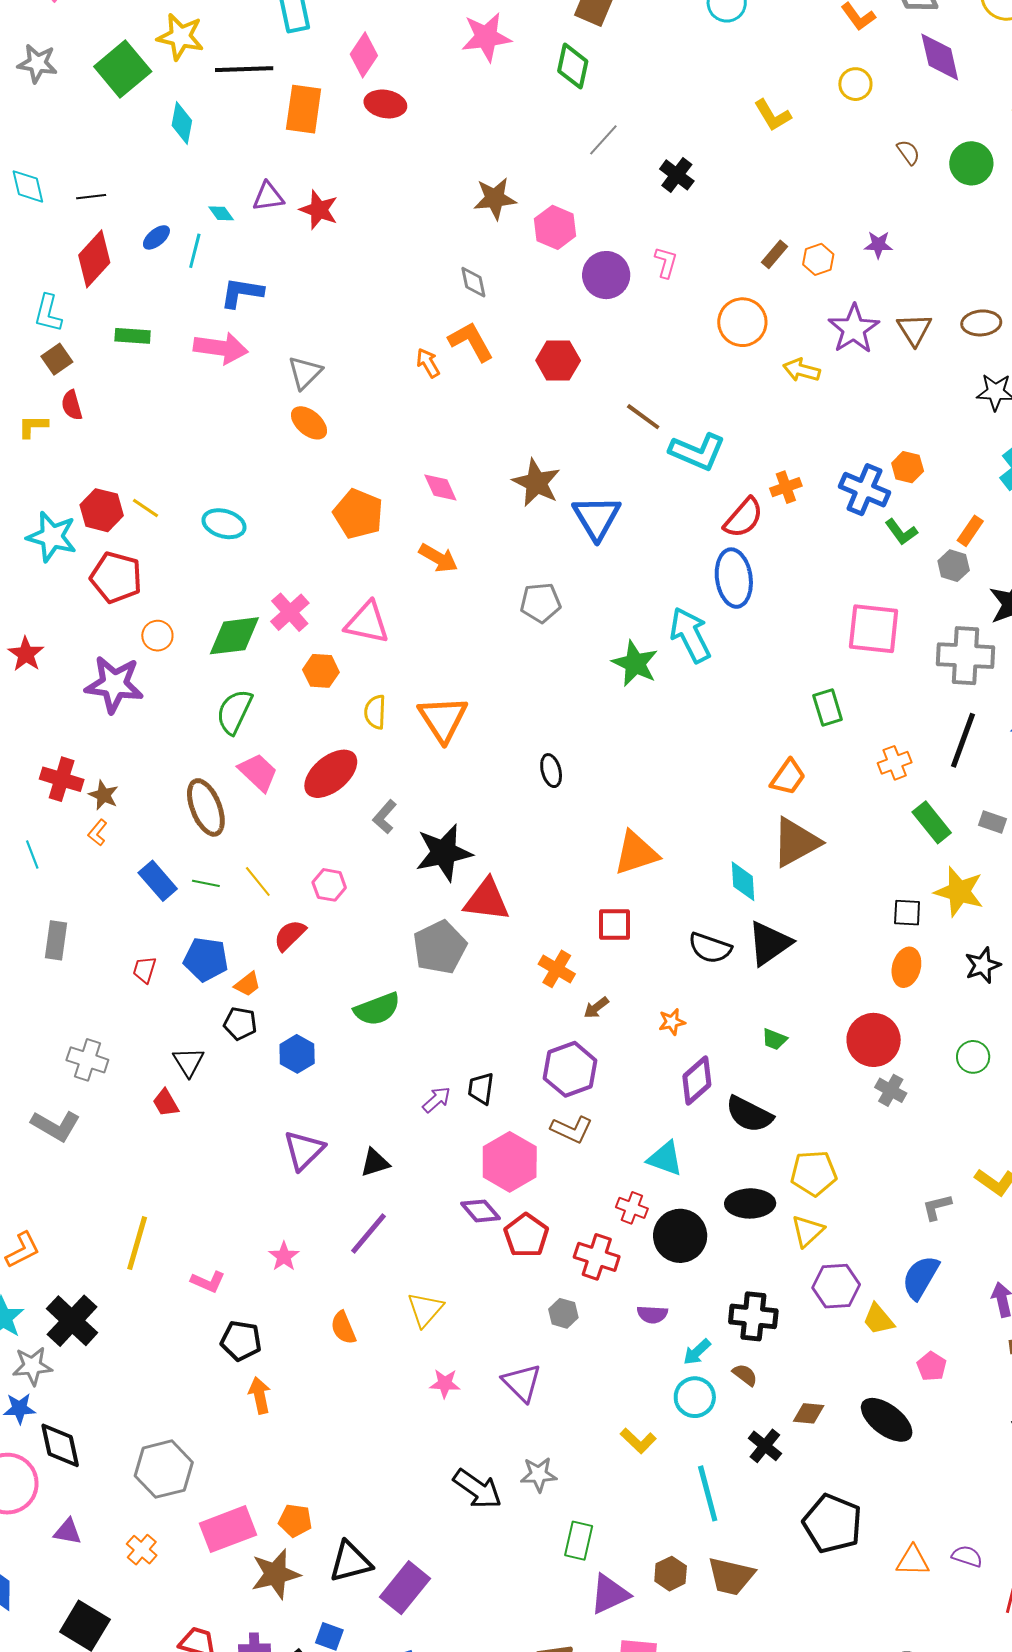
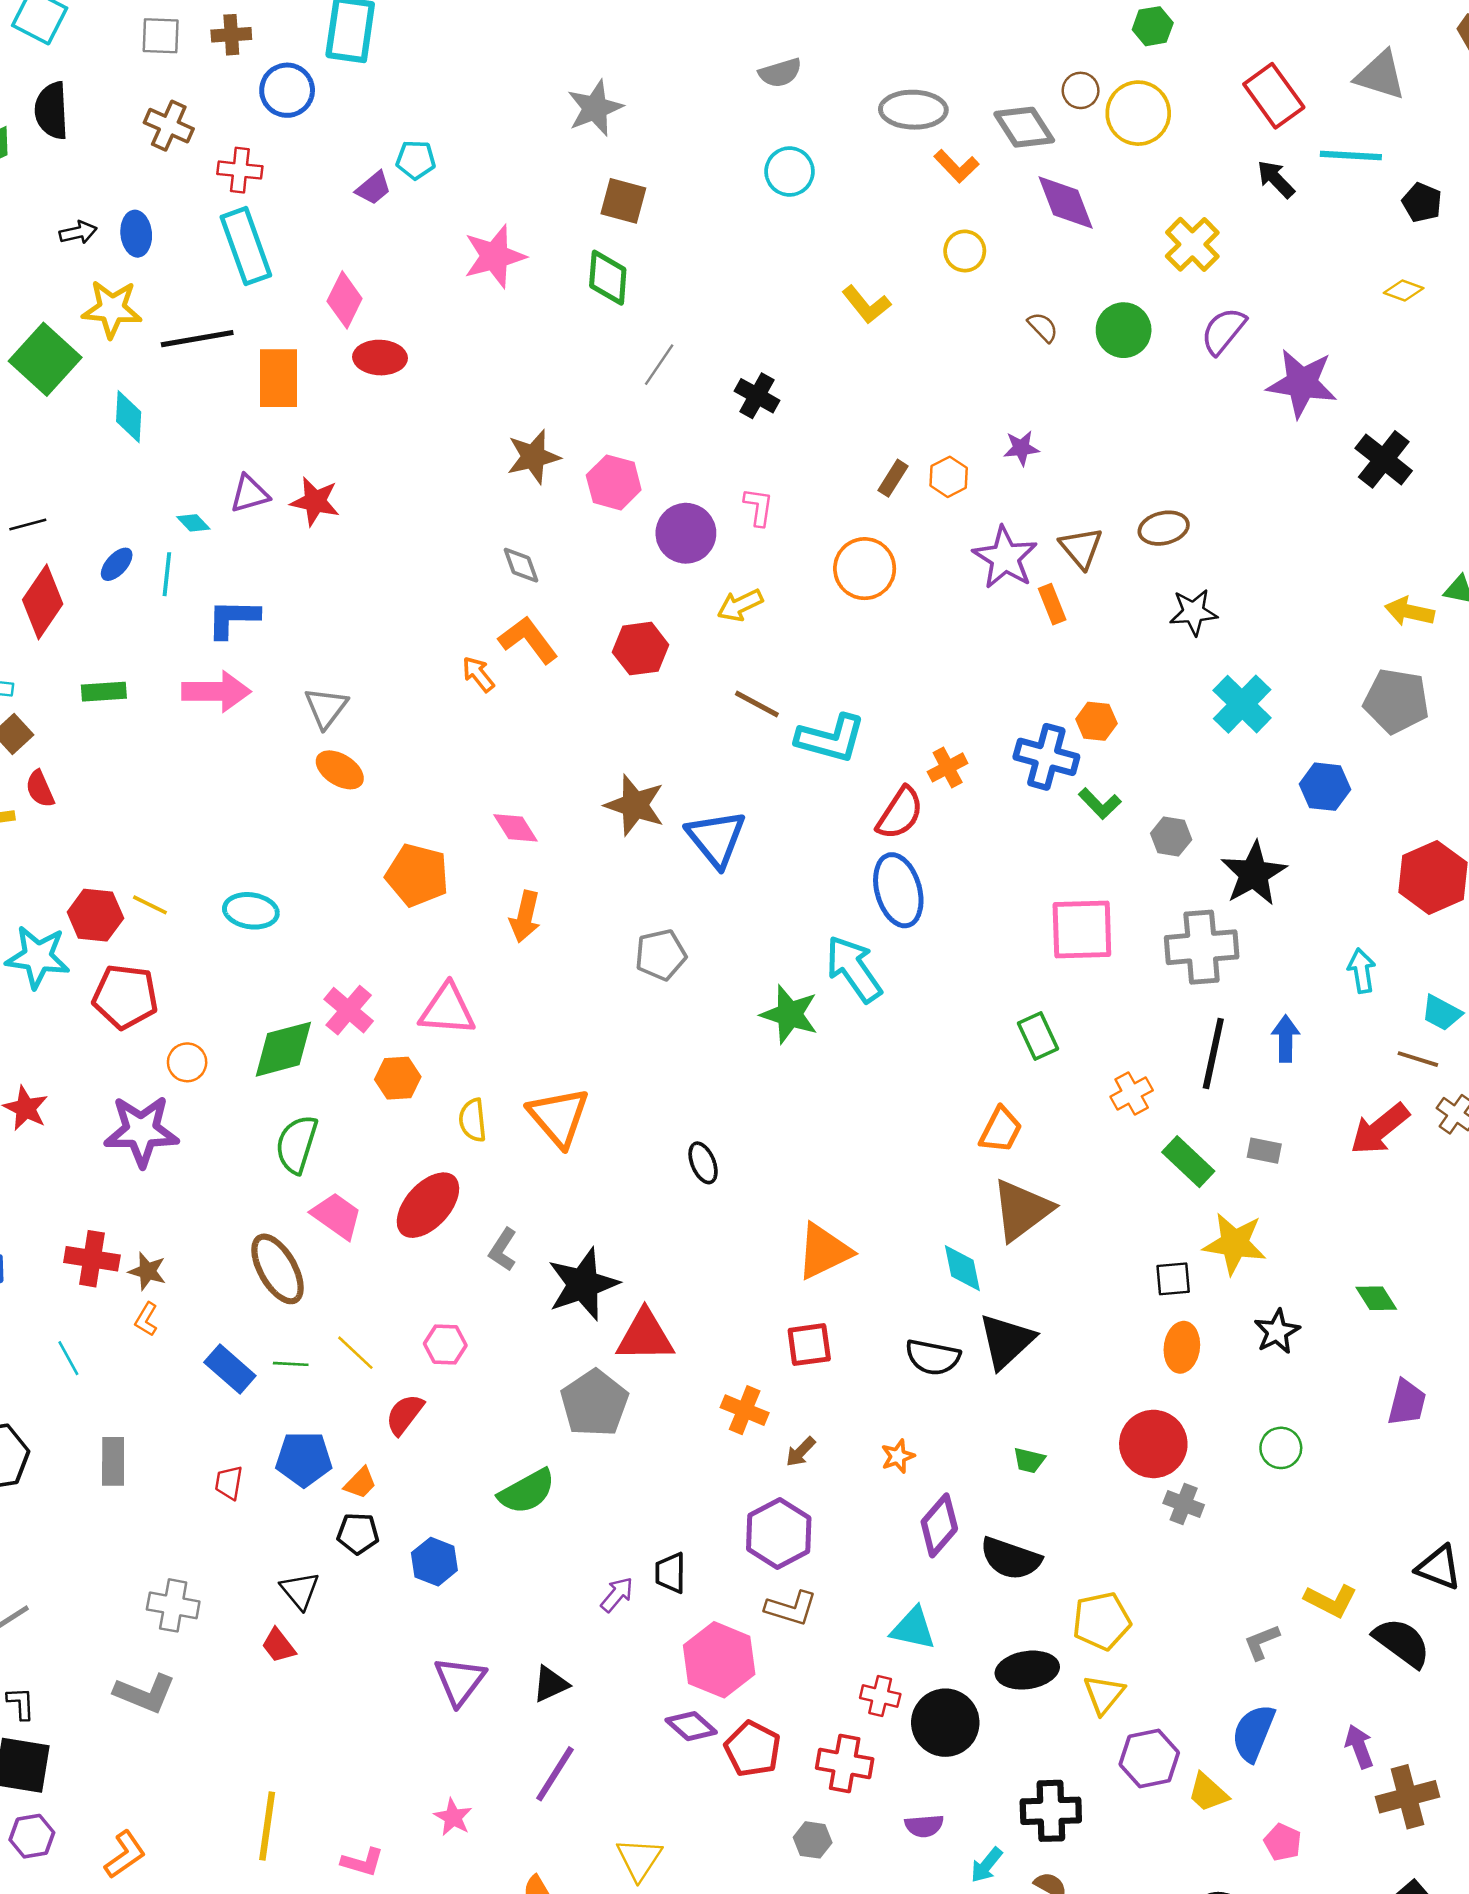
yellow arrow: (802, 370) -> (740, 605), moved, turned -33
orange rectangle: (970, 531) -> (1052, 604), moved, turned -48
orange arrow: (438, 558) -> (525, 917), turned 81

